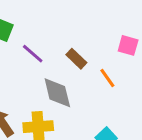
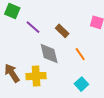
orange line: (107, 78) -> (80, 54), moved

